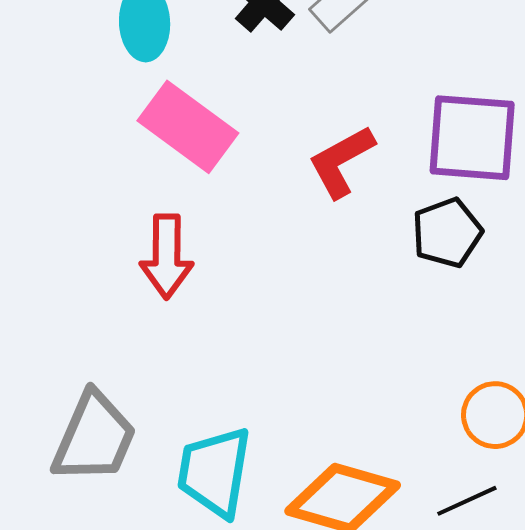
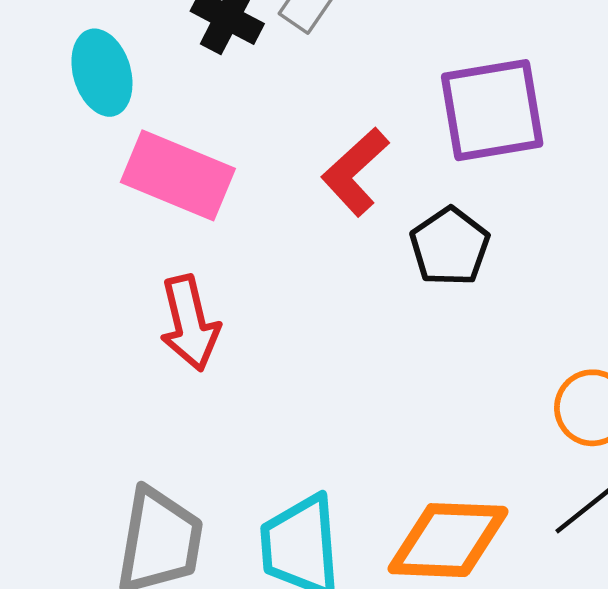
black pentagon: (447, 233) -> (450, 247), moved

